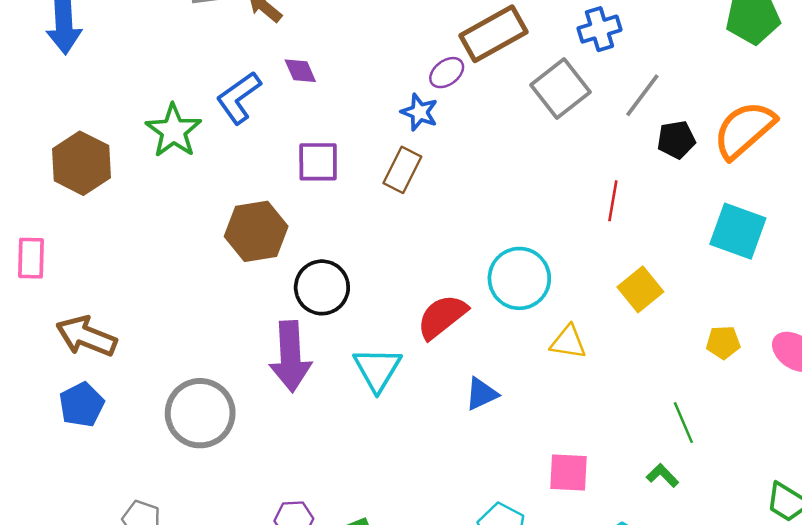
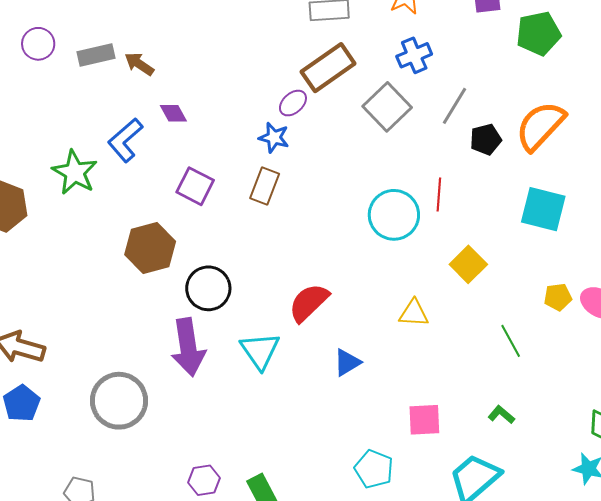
purple square: (318, 162) -> (195, 186), turned 33
cyan circle: (519, 278) -> (394, 215), moved
yellow pentagon: (723, 342) -> (558, 297), moved
green line: (683, 423) -> (511, 341), moved

